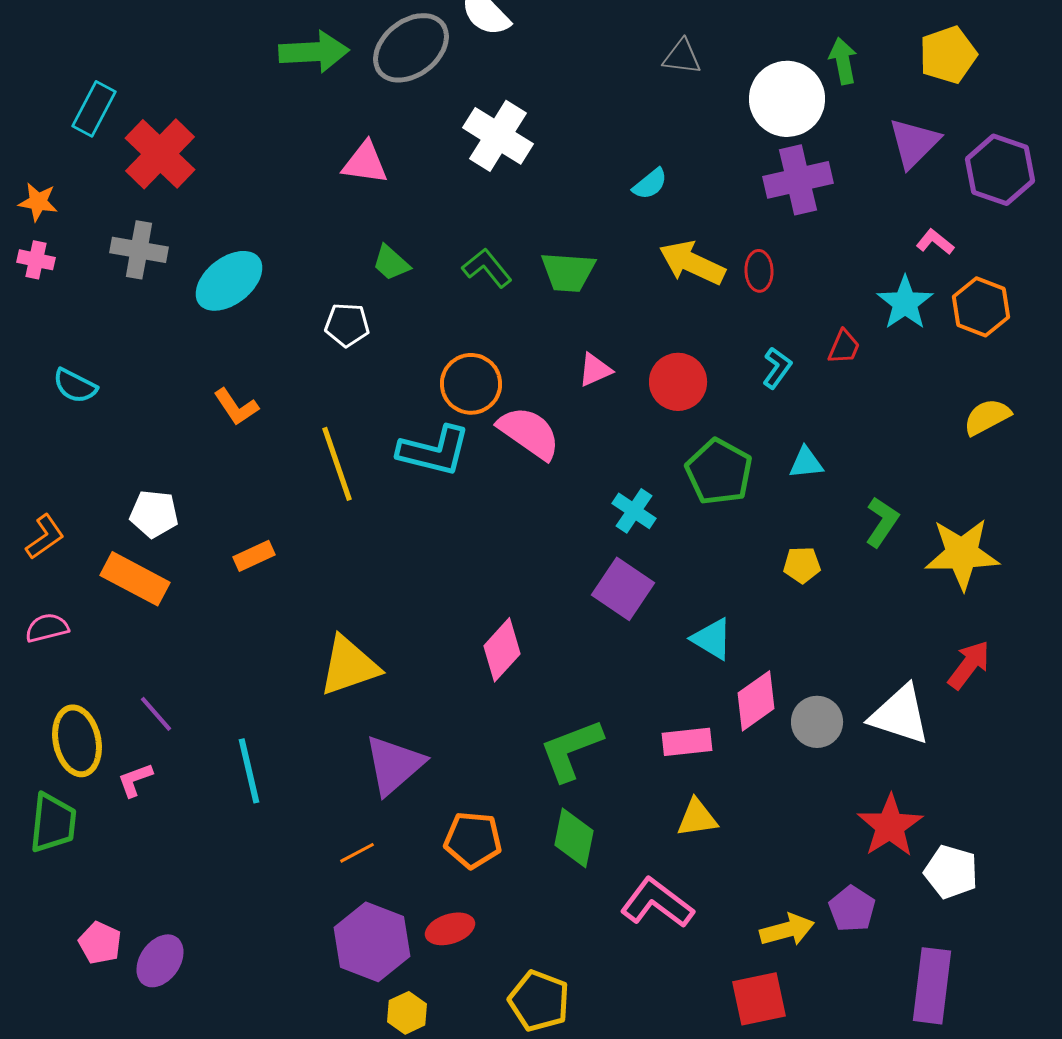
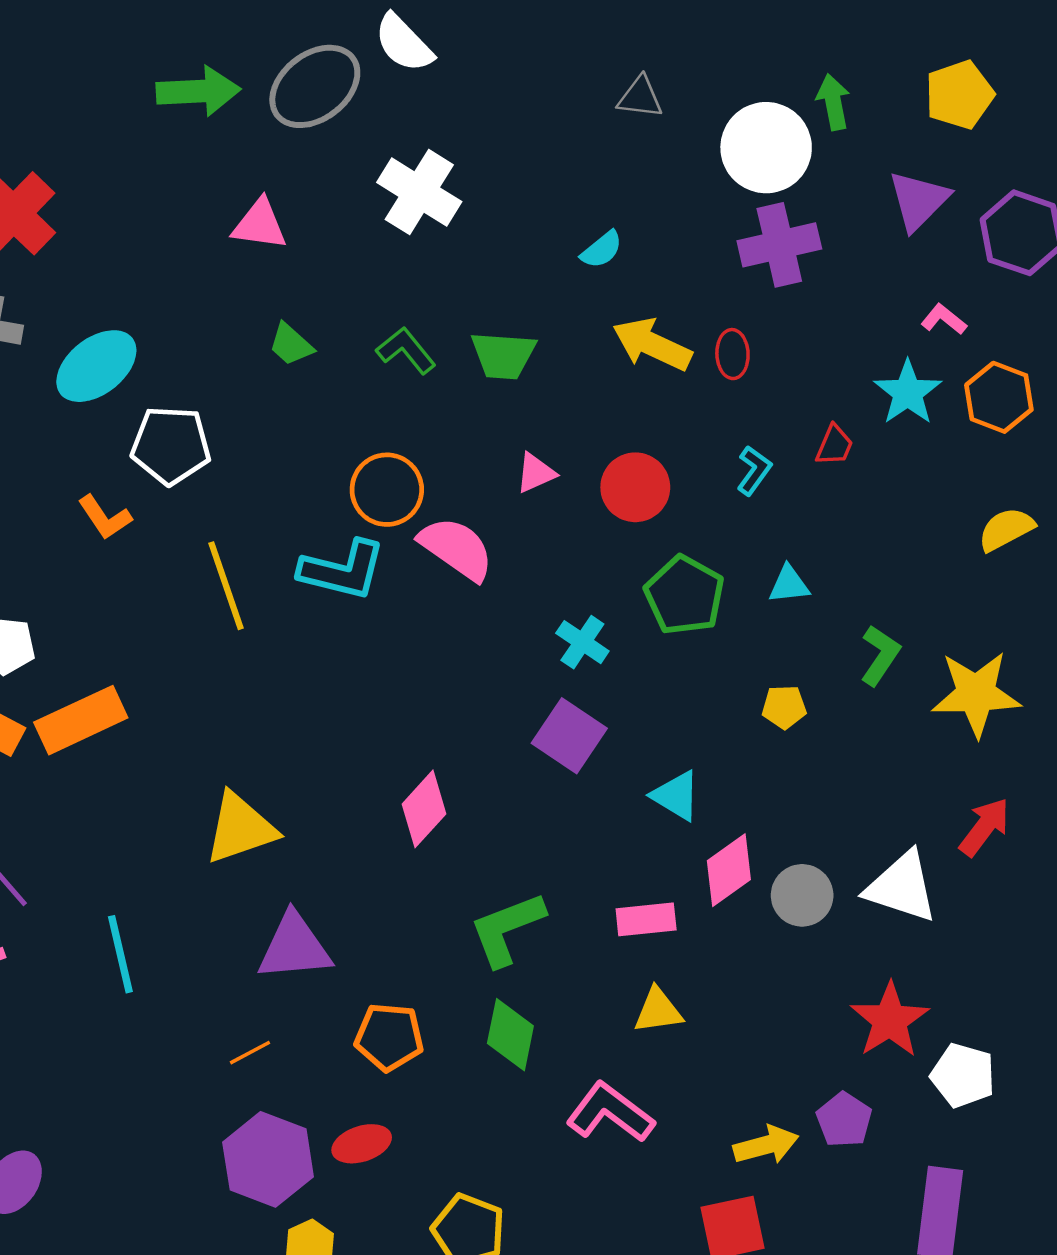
white pentagon: (347, 325) -> (171, 445), moved, size x1.5
orange rectangle: (254, 556) -> (81, 720), moved, size x1.8
purple triangle: (394, 765) -> (294, 947), turned 36

